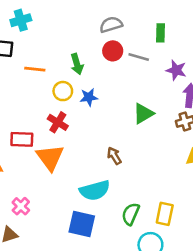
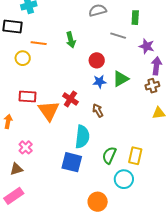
red circle: (113, 51) -> (97, 60), moved
yellow circle: (63, 91) -> (23, 58), moved
blue star: (89, 97) -> (99, 82), moved
red cross: (58, 122) -> (70, 99), moved
cyan semicircle: (95, 190) -> (82, 137), turned -70

